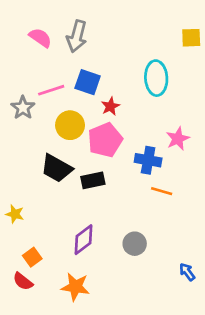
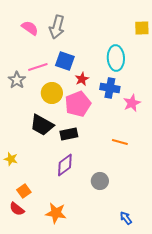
blue cross: (148, 160) -> (110, 88), moved
purple diamond: (83, 240) -> (65, 165), moved
blue arrow: (187, 272) -> (126, 218), moved

